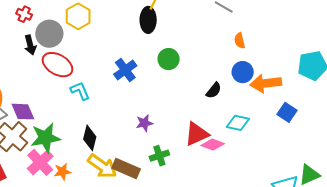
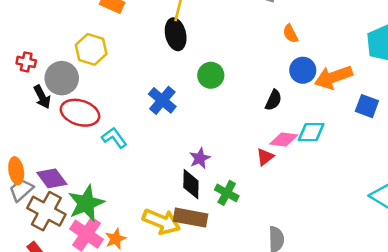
red triangle: (197, 134) -> (265, 157), size x0.6
black diamond: (90, 138) -> (191, 184), moved
pink diamond: (213, 145) -> (284, 140), moved
green cross: (159, 156) -> (227, 193), turned -30

